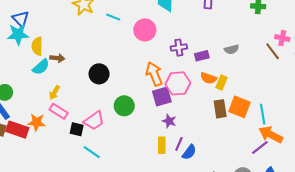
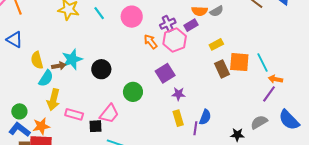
cyan line: (113, 17) -> (99, 13), turned 48
cyan star: (18, 34) -> (72, 59), moved
orange arrow: (154, 74) -> (151, 42), moved, size x0.7
orange semicircle: (208, 78) -> (200, 11), moved
pink hexagon: (178, 83) -> (175, 40), moved
yellow rectangle: (222, 83) -> (216, 44), turned 56
yellow arrow: (54, 93) -> (53, 100), moved, size x1.5
orange star: (37, 122) -> (41, 126), moved
orange arrow: (271, 135) -> (275, 79), size x0.6
purple line: (179, 144) -> (195, 128), moved

